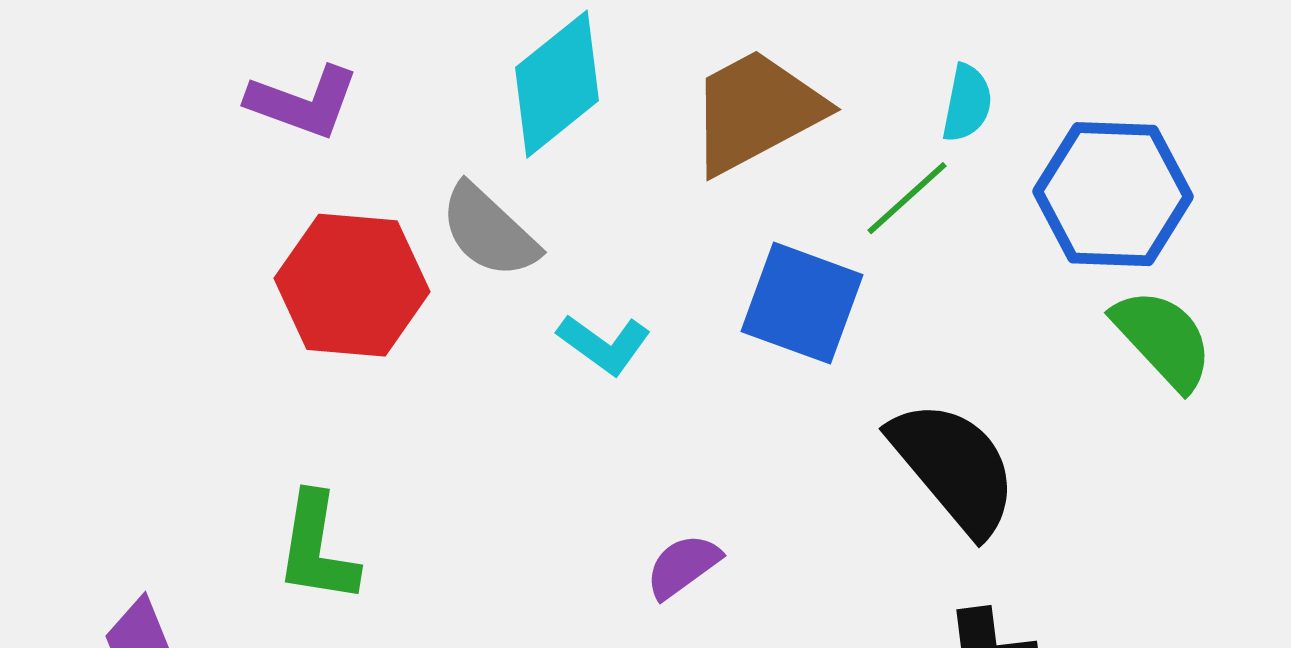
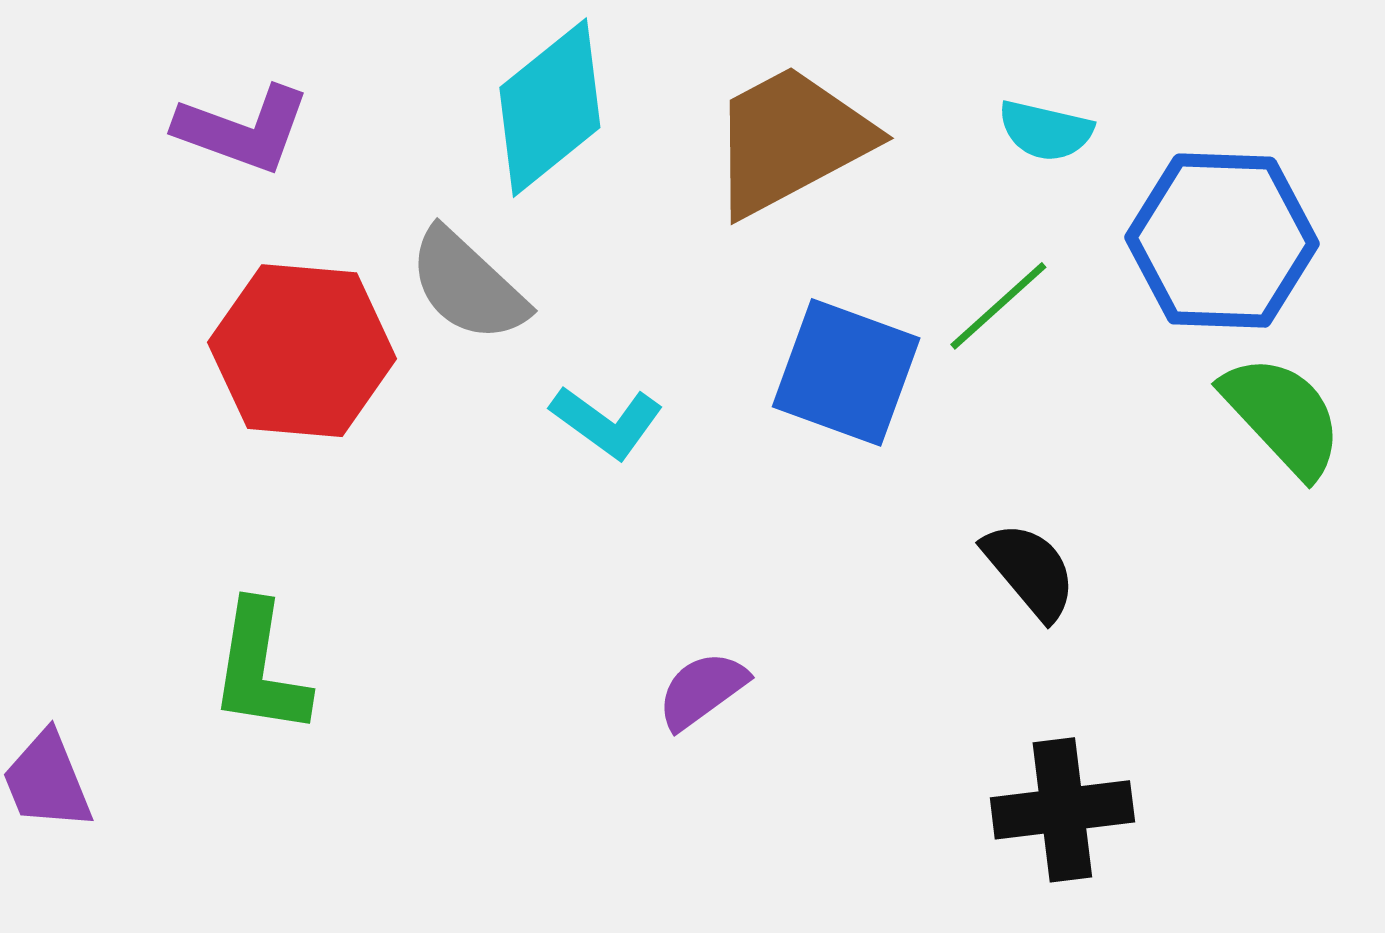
cyan semicircle: (967, 103) -> (1046, 131), turned 92
green line: (907, 198) -> (998, 306), moved
black semicircle: (954, 467) -> (1030, 571), size x0.6

